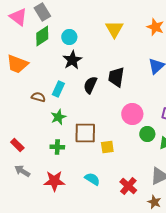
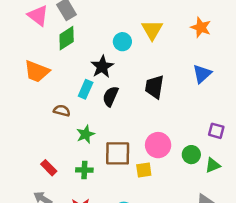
cyan circle: (69, 37) -> (122, 42), moved
black semicircle: (90, 85) -> (111, 96), moved
cyan rectangle: (58, 89) -> (86, 89), moved
pink circle: (132, 114) -> (158, 145), moved
red rectangle: (17, 145) -> (49, 168), moved

